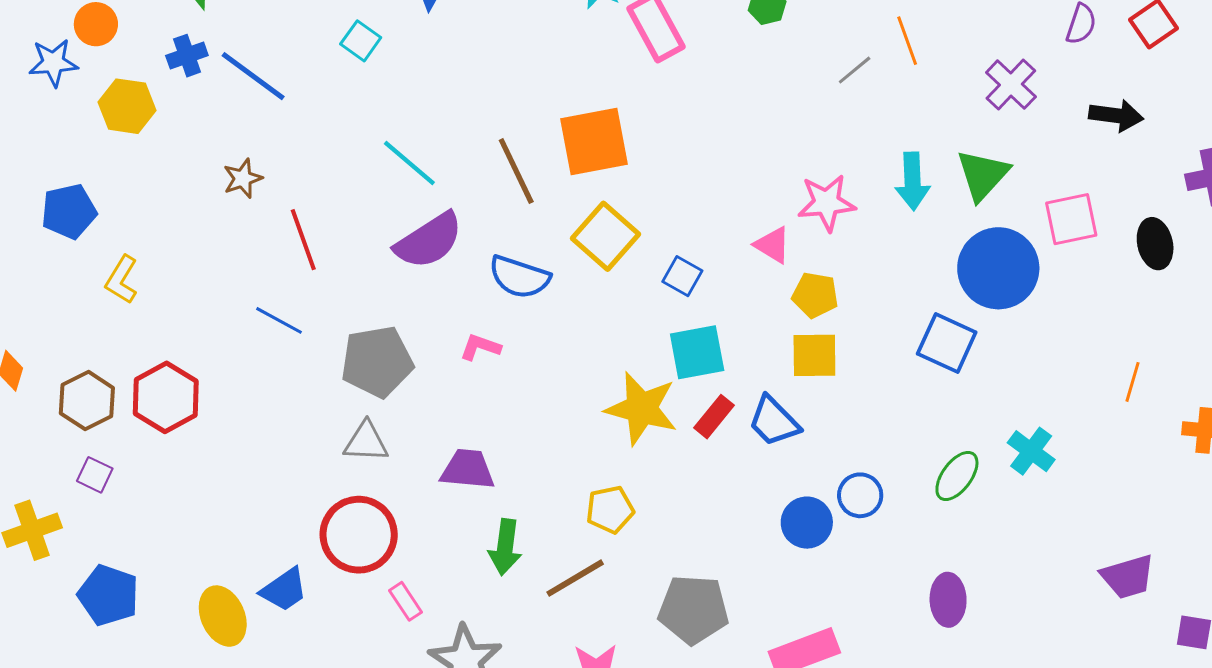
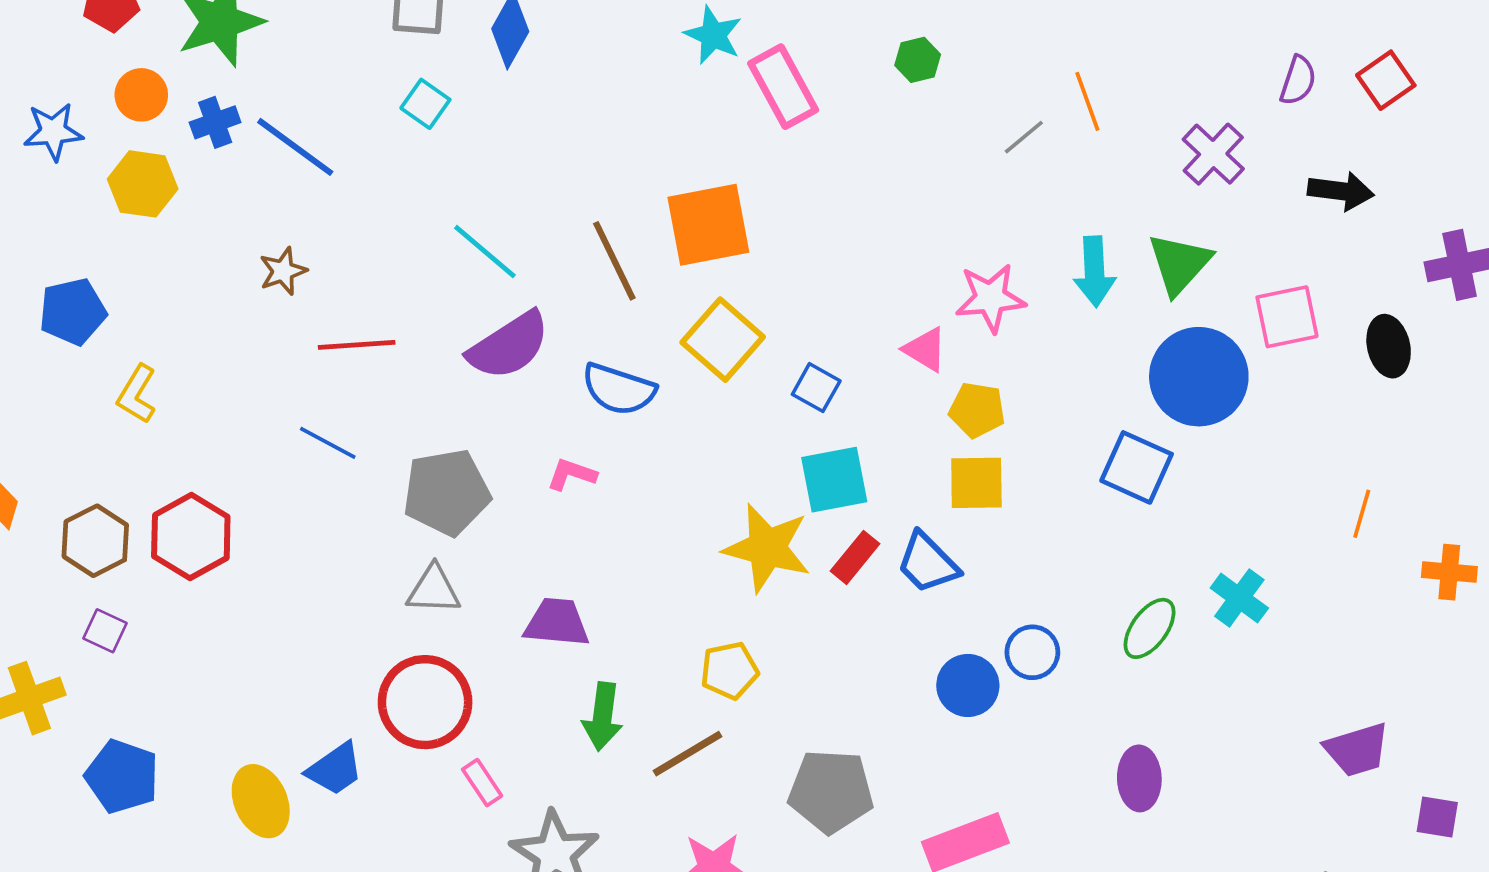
orange circle: (96, 24) -> (141, 95), moved
red line: (303, 240) -> (357, 345), turned -74

